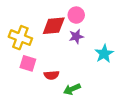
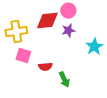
yellow cross: (20, 38) -> (16, 32), turned -30
green arrow: (72, 89) -> (64, 80), turned -91

